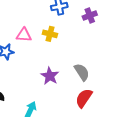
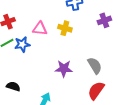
purple cross: (90, 16) -> (104, 20), moved
purple star: (50, 76) -> (64, 69), turned -30

